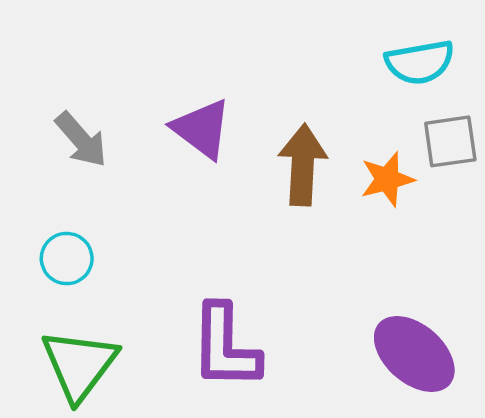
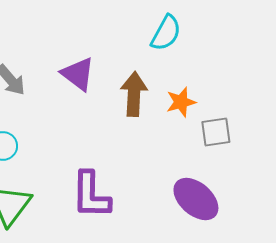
cyan semicircle: (420, 62) -> (166, 33), moved, turned -51
gray square: (450, 141) -> (216, 132), moved

